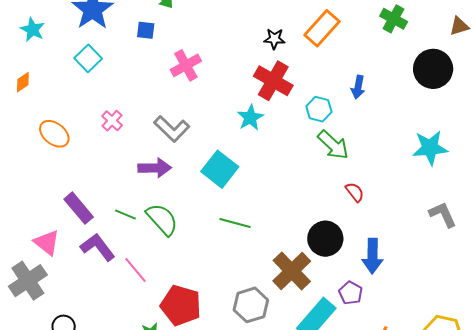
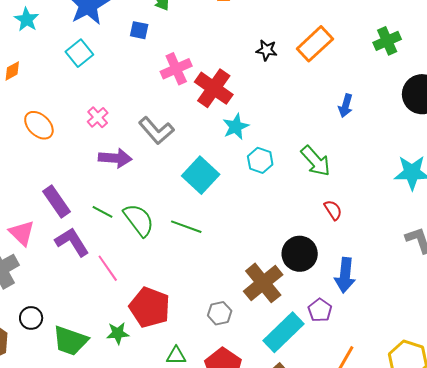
green cross: (394, 19) -> (387, 41), turned 32
red cross: (273, 81) -> (214, 88), moved
cyan hexagon: (319, 109) -> (260, 160), moved
purple arrow: (155, 168) -> (115, 158), moved
green line: (235, 223) -> (186, 227), moved
gray hexagon: (251, 305) -> (220, 313), size x0.7

